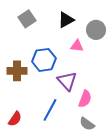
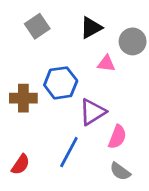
purple triangle: (67, 81) -> (92, 112), turned 40

